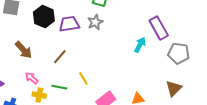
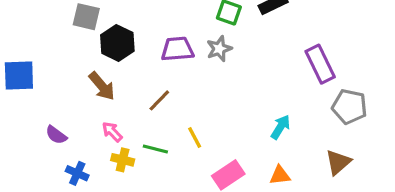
black hexagon: (44, 17) -> (117, 43), moved
cyan arrow: (140, 45) -> (280, 127), moved

